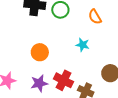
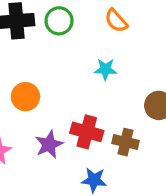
orange circle: (40, 52) -> (25, 97), moved

